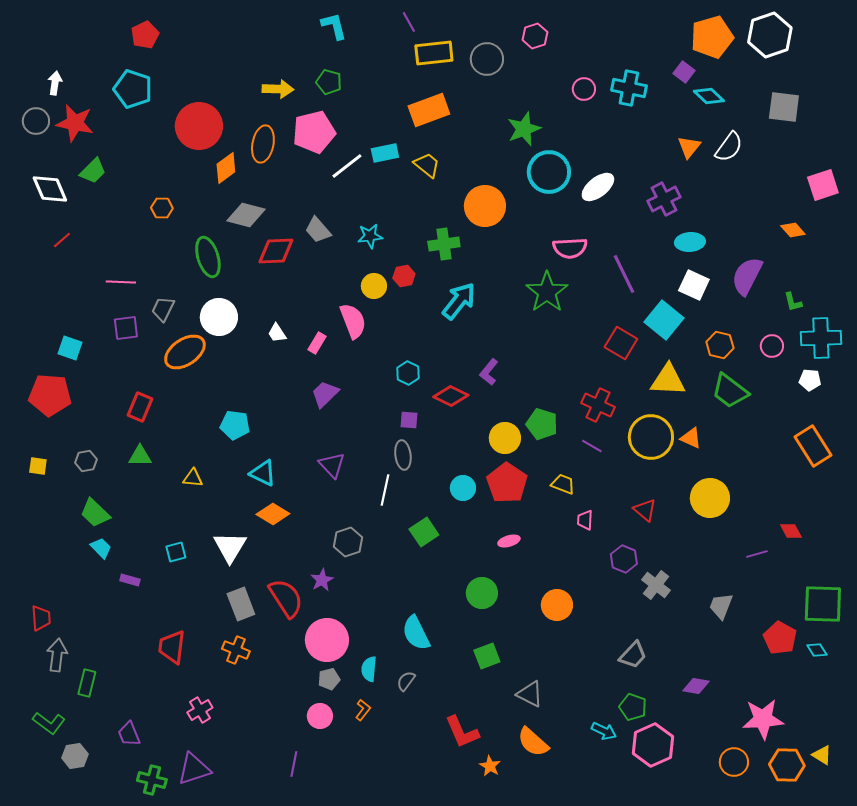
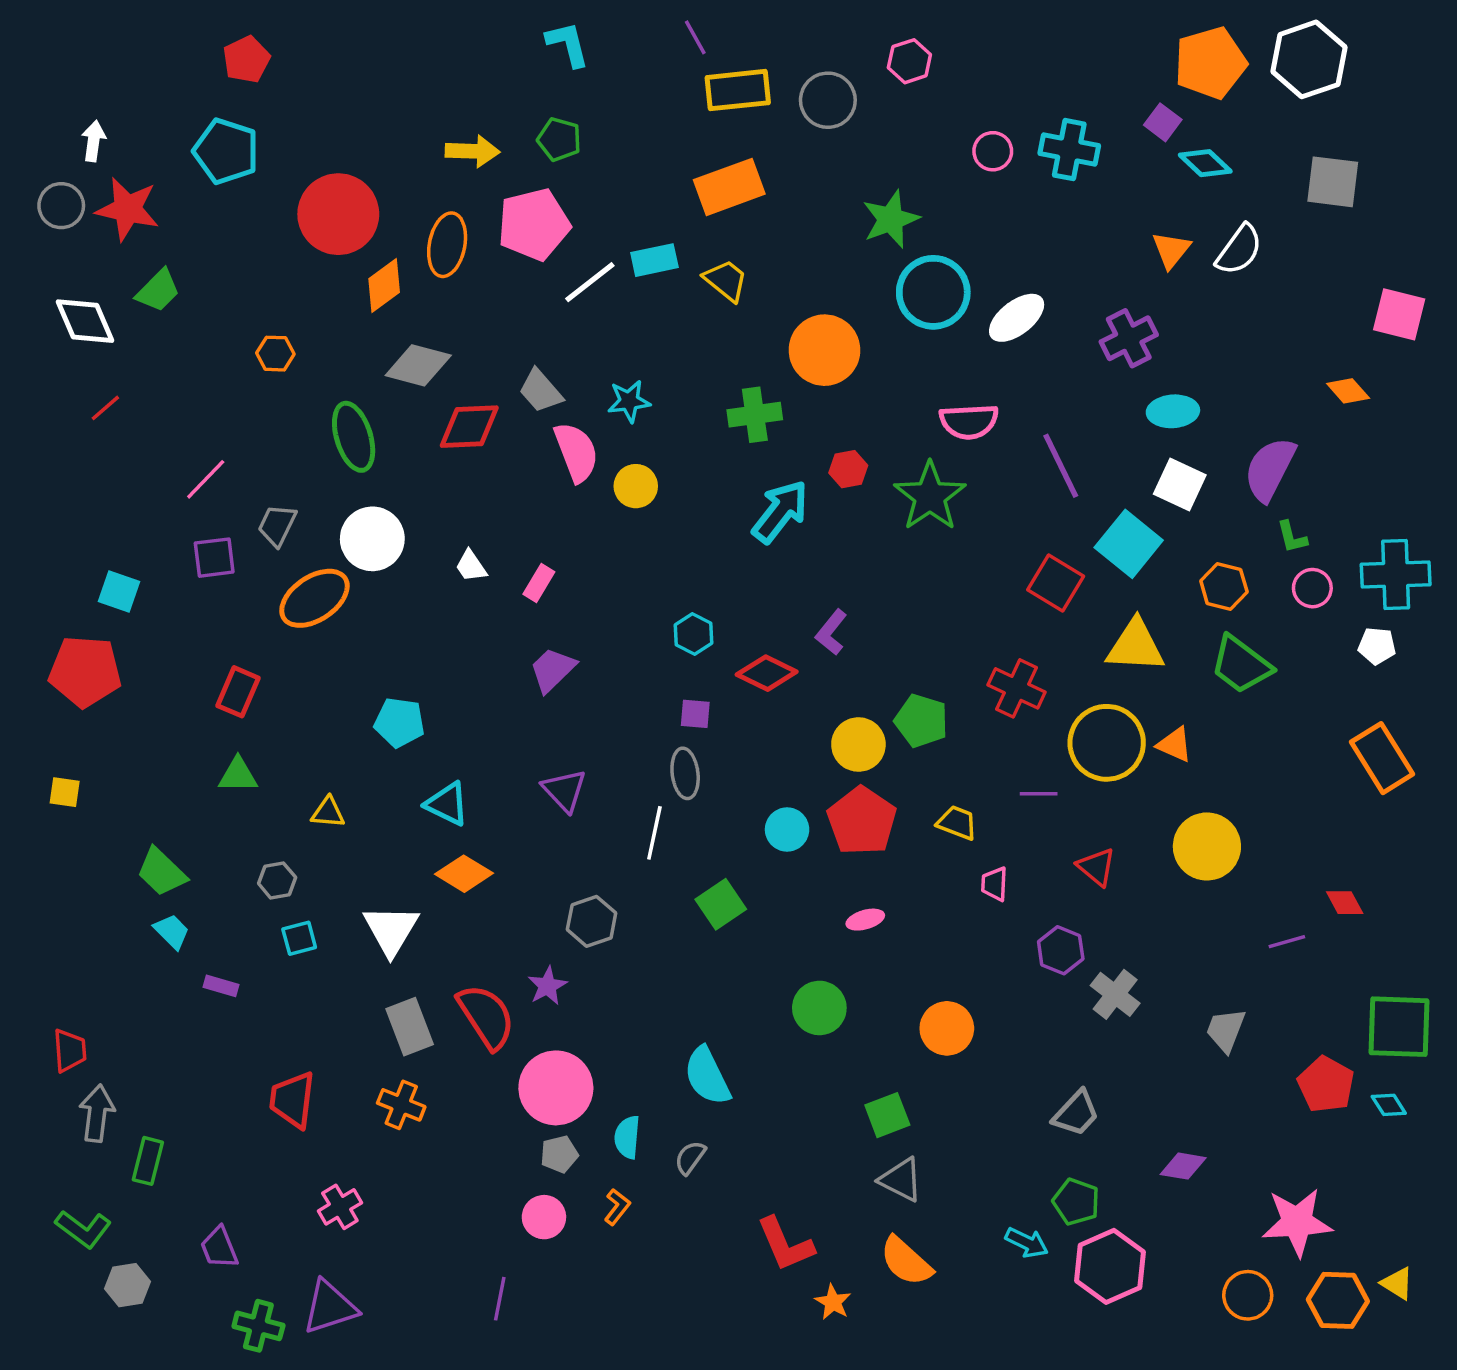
pink square: (823, 185) -> (1399, 314), turned 32
red hexagon: (404, 276) -> (848, 469), moved
pink line: (121, 282) -> (206, 479), turned -48
green L-shape: (793, 302) -> (1292, 537), moved
pink semicircle: (353, 321) -> (576, 452), moved
purple line: (592, 446) -> (1039, 794), moved, turned -30
gray hexagon: (86, 461) -> (277, 880), moved
green square: (487, 656) -> (887, 1115), moved

